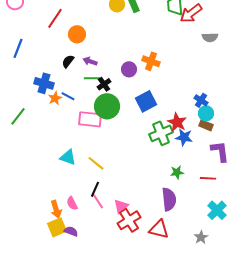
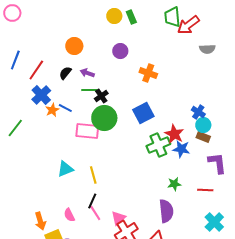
red line: (55, 18) -> (36, 70), moved
purple circle: (129, 69) -> (120, 51), moved
blue cross: (44, 83) -> (41, 95), turned 30
cyan triangle: (68, 157) -> (65, 169), turned -42
yellow line: (96, 163) -> (93, 175), turned 36
orange arrow: (56, 209) -> (40, 221), moved

